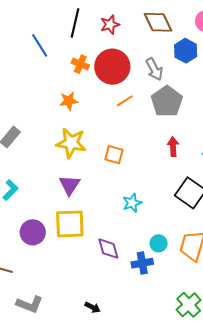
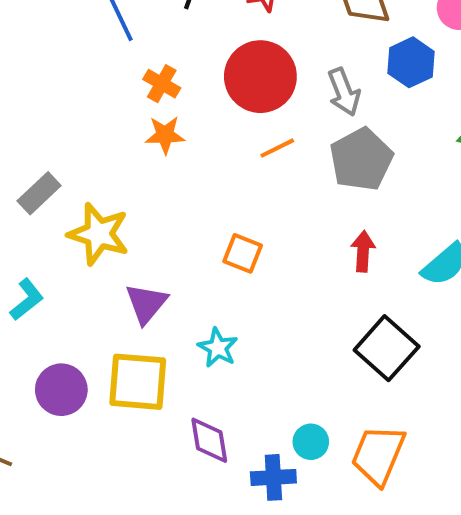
orange cross: (80, 64) -> (162, 84), moved
yellow star: (71, 143) -> (99, 234), moved
cyan star: (132, 203) -> (218, 348), moved, turned -30

